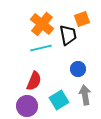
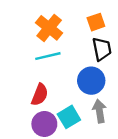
black trapezoid: (68, 35) -> (102, 49), moved
blue circle: (78, 69) -> (91, 81), size x1.5
purple circle: (27, 106) -> (44, 124), moved

